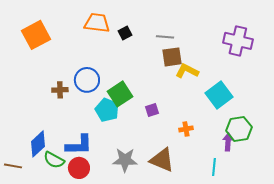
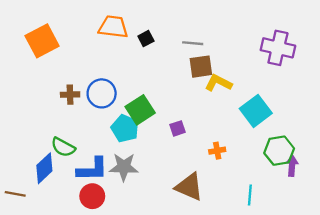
brown cross: (60, 90) -> (70, 95), moved
purple arrow: (228, 142) -> (292, 166), moved
green semicircle: (54, 160) -> (63, 147), moved
gray star: (125, 160) -> (124, 167), moved

